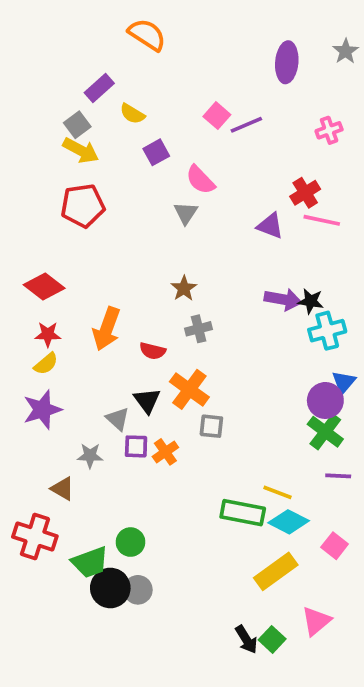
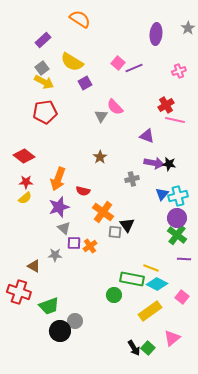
purple rectangle: (99, 88) -> (43, 40), moved
yellow semicircle: (132, 114) -> (72, 62), size x1.6
pink semicircle: (200, 180) -> (115, 107), moved
purple triangle: (270, 226) -> (147, 136), moved
gray cross: (199, 329) -> (132, 179), moved
cyan cross: (327, 331) -> (178, 196), moved
blue triangle: (344, 382) -> (162, 194), moved
black triangle: (147, 400) -> (127, 225), moved
purple star: (42, 410) -> (59, 207), moved
gray star: (90, 456) -> (55, 255), moved
green circle: (131, 542) -> (114, 295), moved
black circle: (110, 588) -> (60, 331), moved

